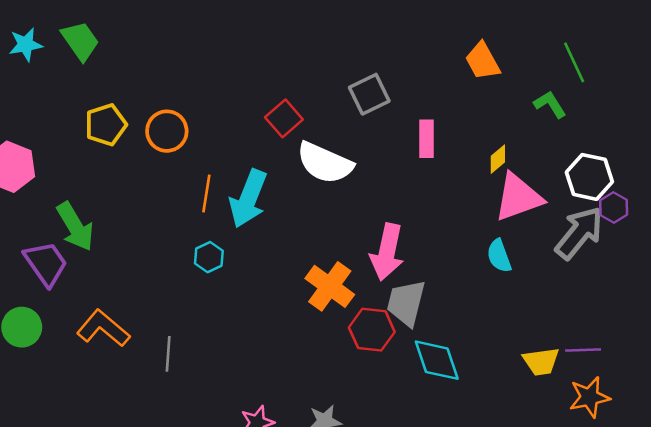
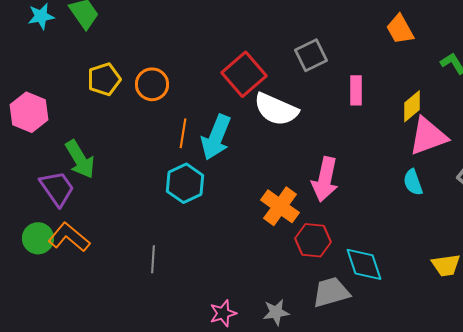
red square: (284, 118) -> (244, 74), size x1.5
yellow diamond: (498, 159) -> (412, 106), size x1.4
cyan hexagon: (209, 257) -> (185, 183), size x1.6
gray trapezoid: (406, 303) -> (331, 292), moved, turned 60
orange L-shape: (103, 328) -> (69, 237), moved

